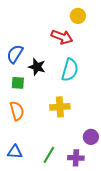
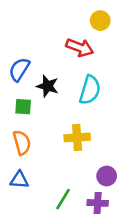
purple circle: (91, 137) -> (107, 176), moved
blue triangle: (15, 152) -> (19, 180), moved

